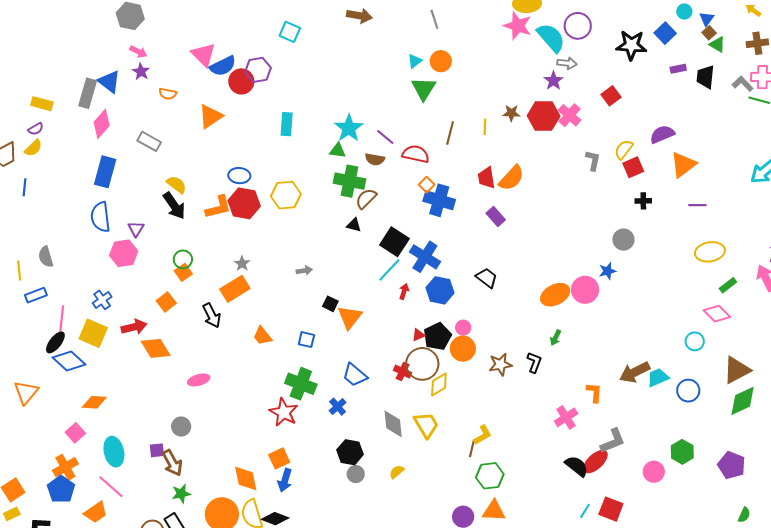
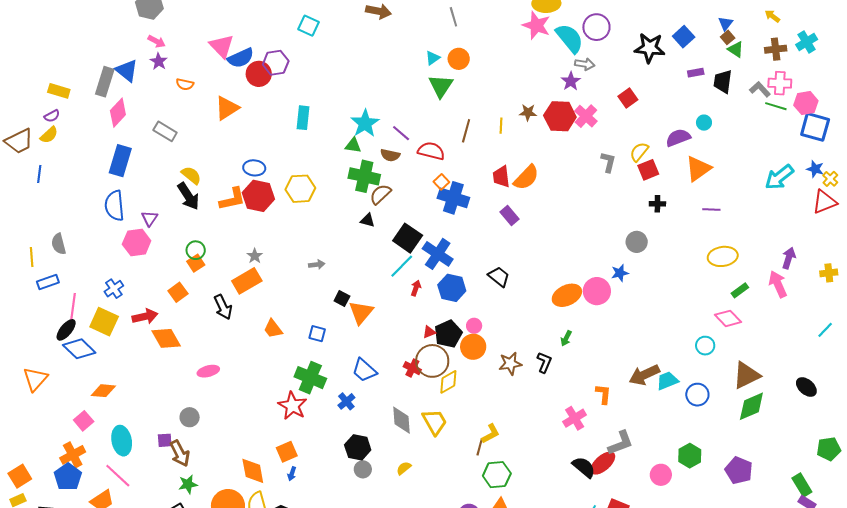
cyan circle: (684, 12) -> (704, 123), moved
blue arrow: (285, 480) -> (292, 474), size x0.6

